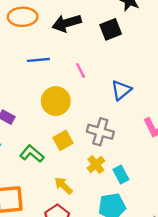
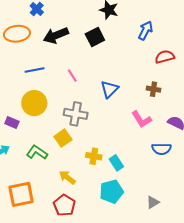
yellow circle: (56, 101) -> (34, 103), moved
gray cross: (100, 132) -> (76, 114), moved
yellow cross: (96, 165) -> (94, 156), turned -35

